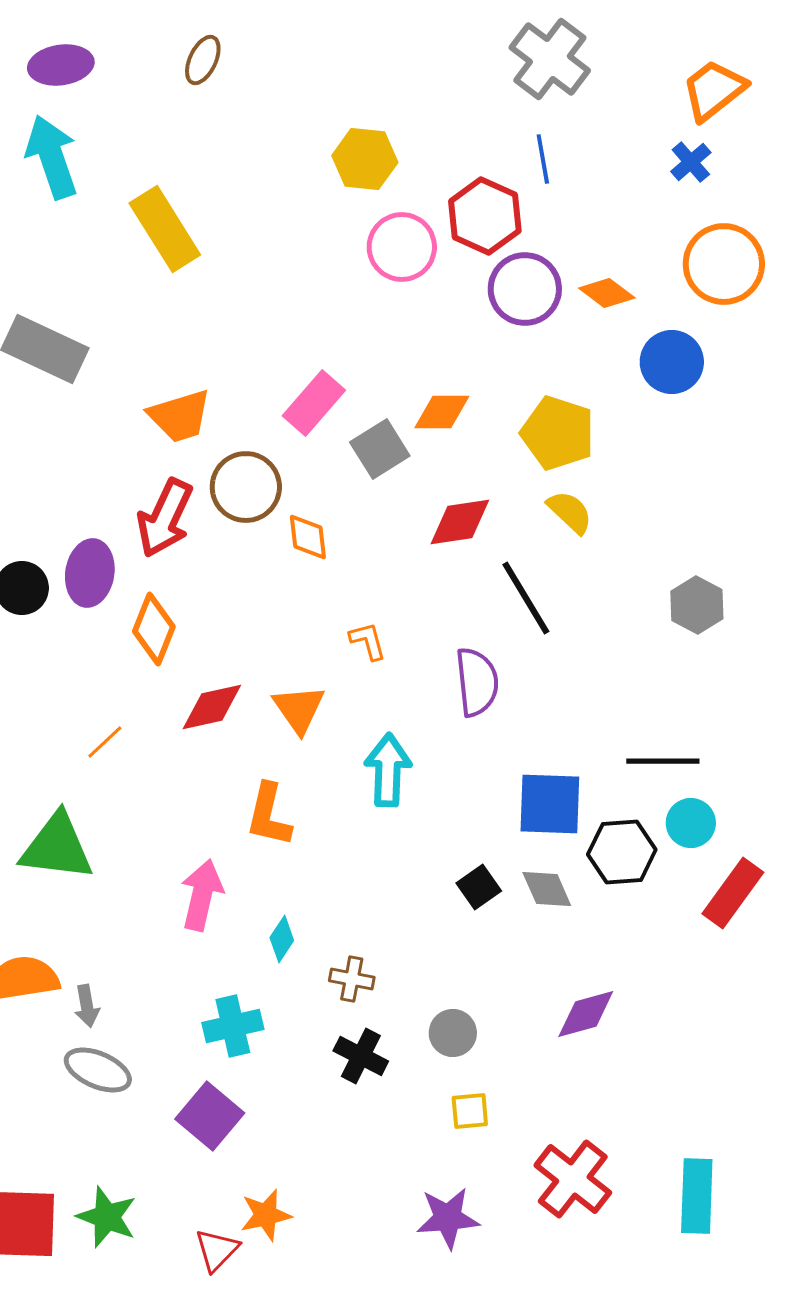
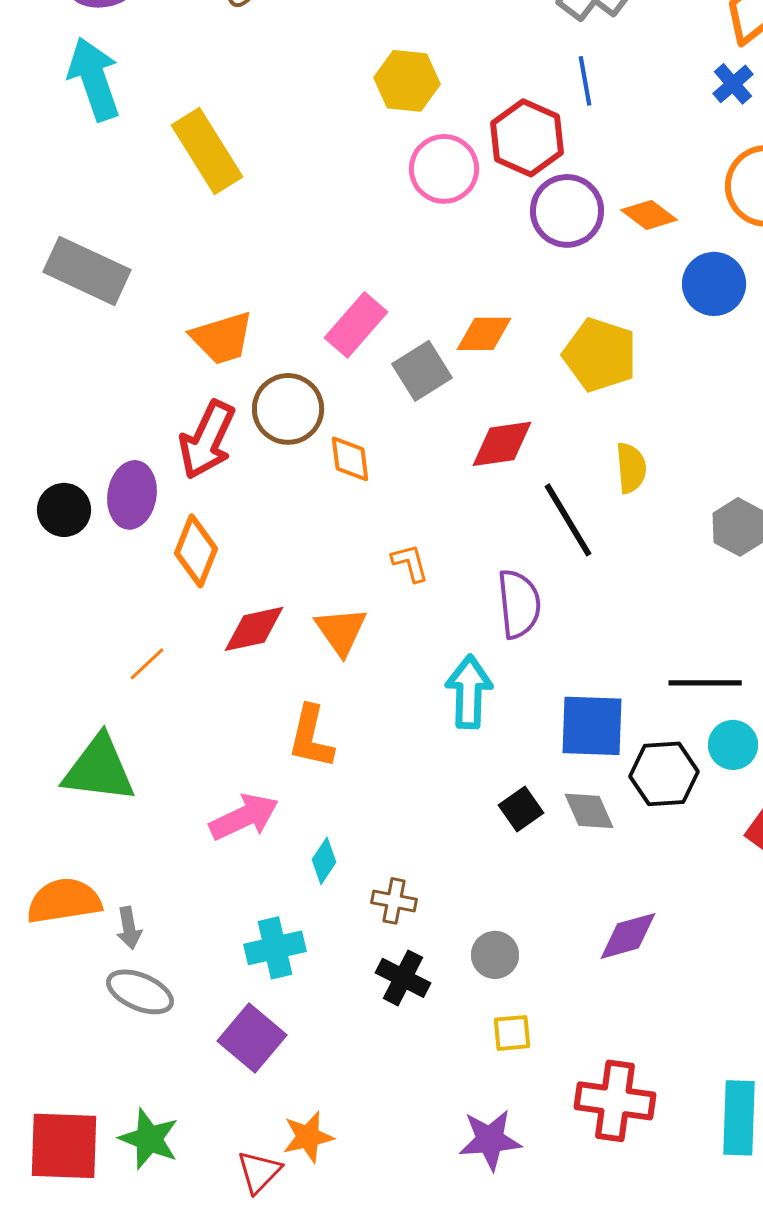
yellow semicircle: (570, 512) -> (631, 468), moved, turned 42
cyan arrow: (388, 770) -> (469, 692), moved
pink arrow: (202, 895) -> (244, 817), turned 52
red cross: (573, 1179) -> (615, 1101), turned -30

